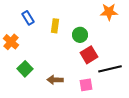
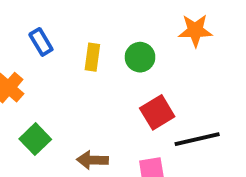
green circle: (80, 35) -> (140, 57), moved

